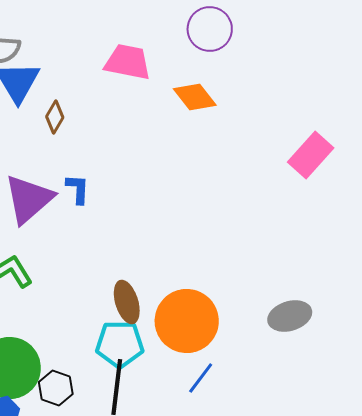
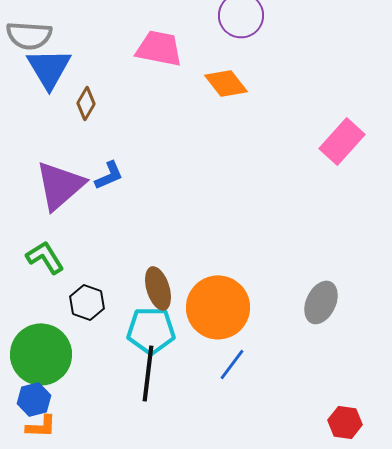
blue L-shape: (78, 189) -> (109, 175), turned 64
gray ellipse: (290, 316) -> (321, 302), turned -48
black hexagon: (56, 388) -> (87, 302), moved

